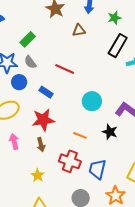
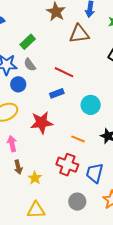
brown triangle: (79, 30) -> (79, 34), size x1.5
blue rectangle: (46, 92) -> (57, 93), moved, turned -56
brown arrow: (41, 145) -> (18, 167), moved

